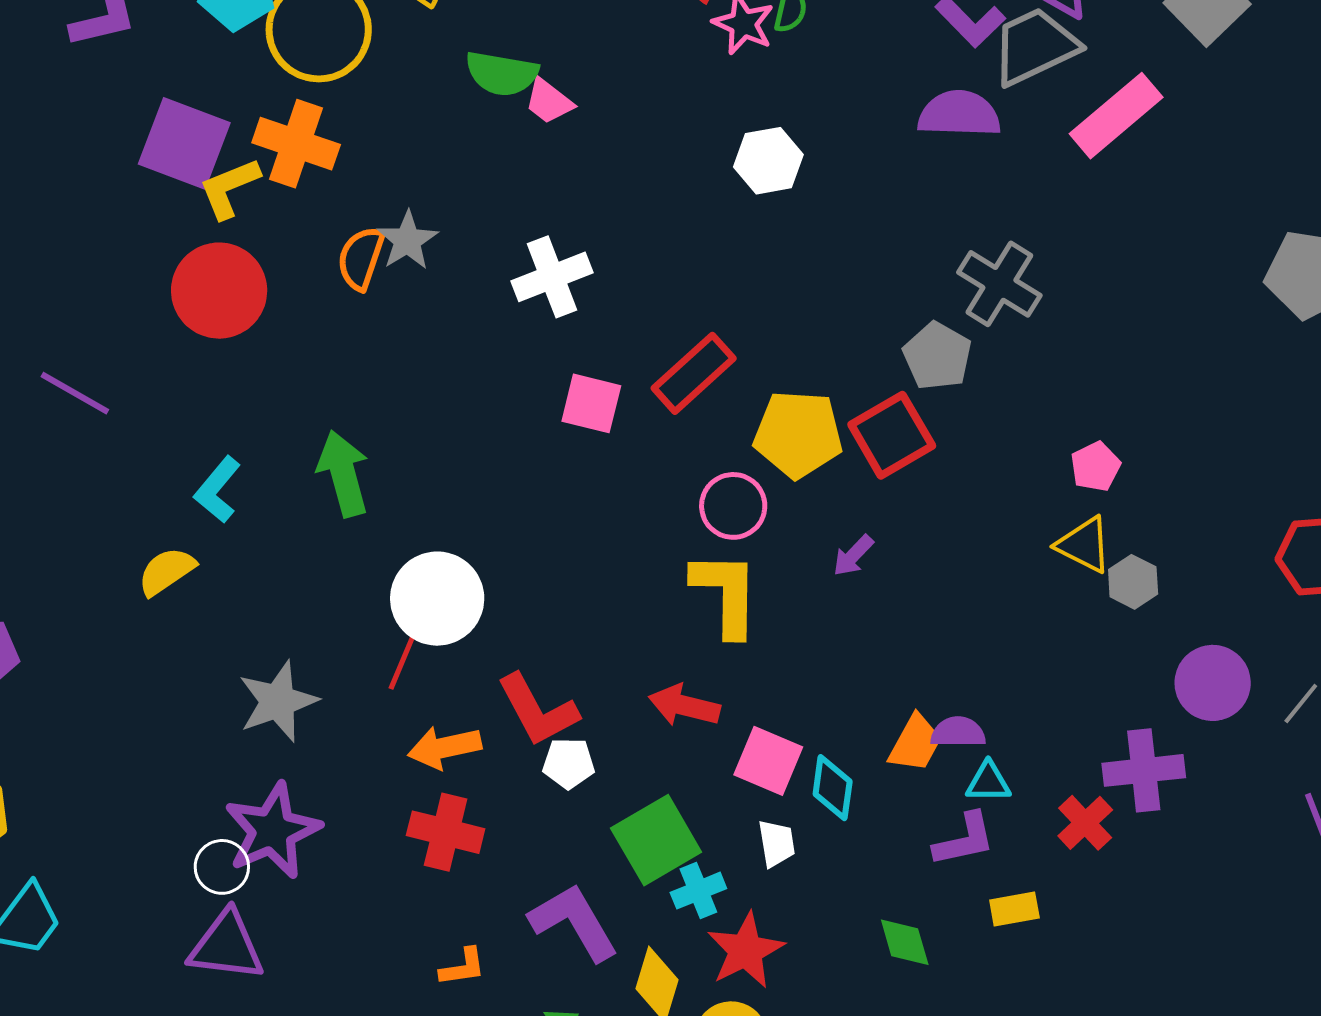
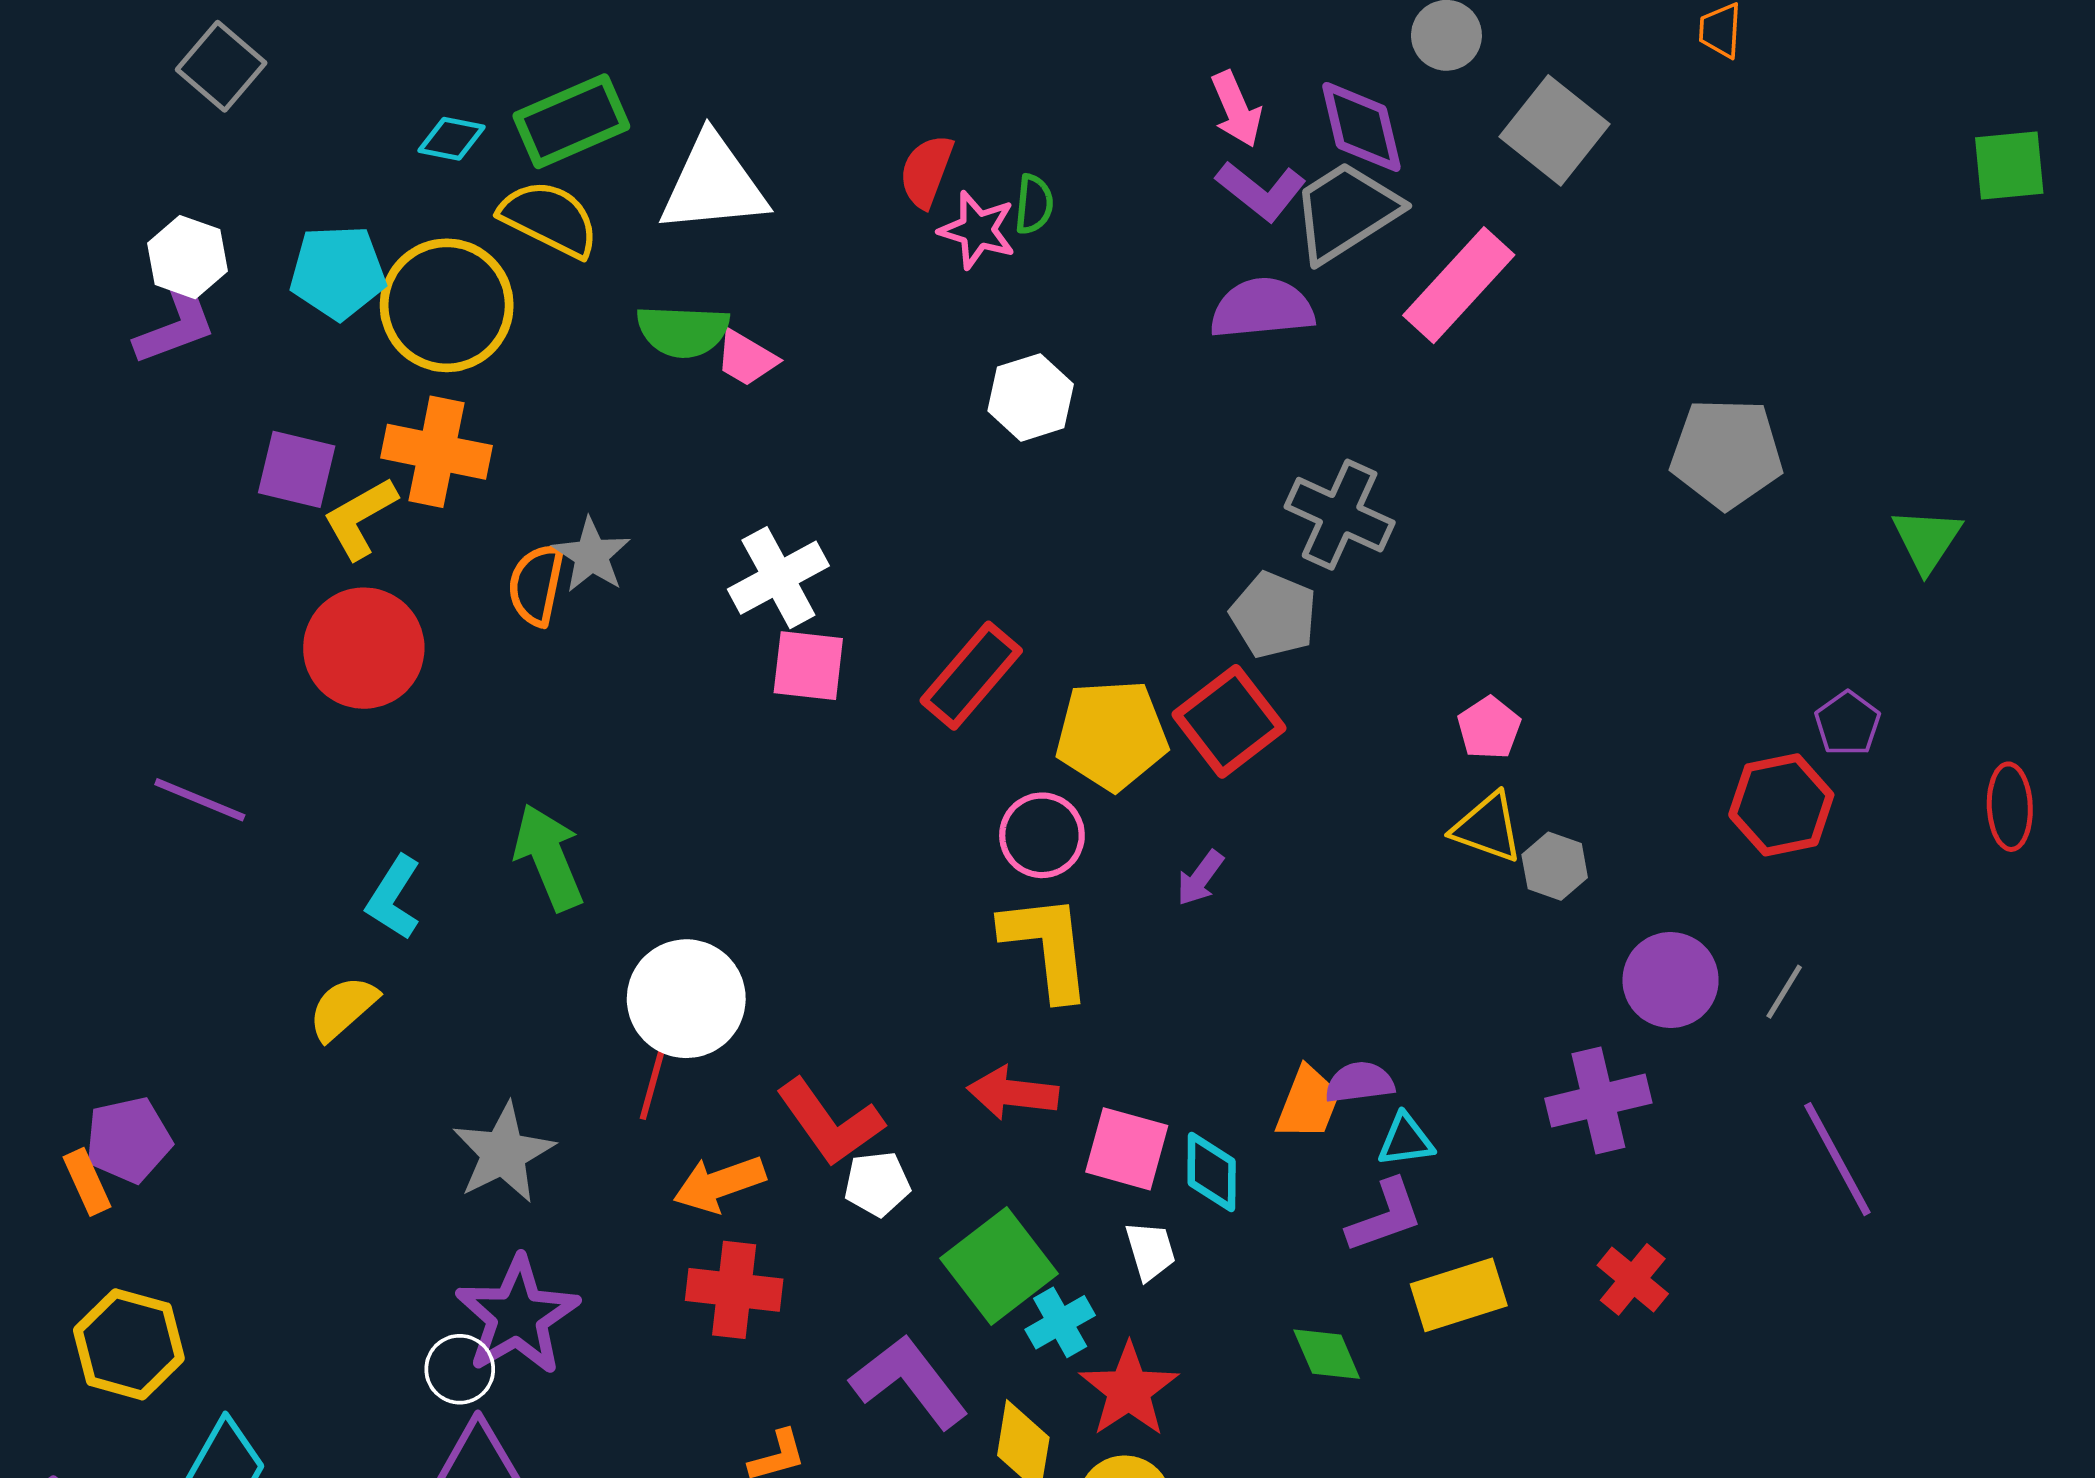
purple square: (184, 143) -> (297, 469), size x0.7
pink square: (591, 403) -> (808, 666), moved
red cross: (1085, 823) -> (1633, 1279), moved
yellow rectangle: (1014, 909) -> (1459, 1295), size x1.5

